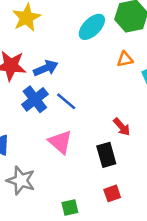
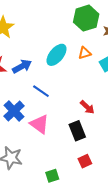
cyan ellipse: (92, 27) -> (57, 55), moved
blue cross: (35, 99) -> (14, 111), moved

